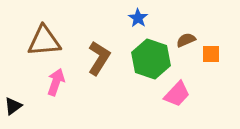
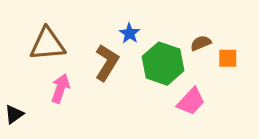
blue star: (138, 18) -> (130, 33), moved

